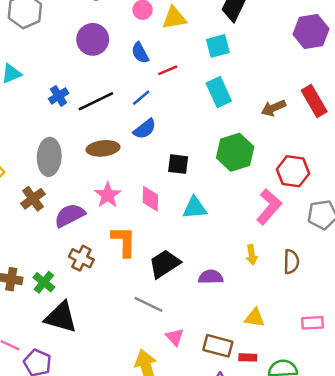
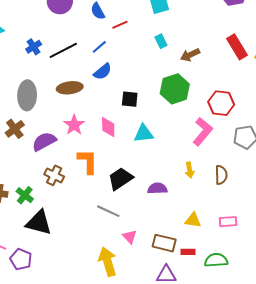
cyan rectangle: (219, 92) -> (161, 41), size x0.6
brown arrow: (273, 108) -> (190, 55), moved
pink rectangle: (312, 323) -> (228, 222), moved

